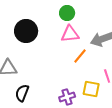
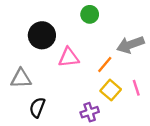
pink triangle: (70, 34) -> (69, 57), moved
yellow square: (91, 89) -> (111, 90), moved, turned 30

